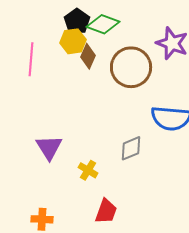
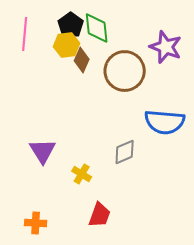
green diamond: (103, 24) -> (97, 28), turned 64
pink line: (31, 59) -> (25, 34), moved

